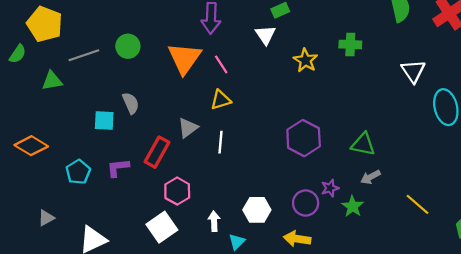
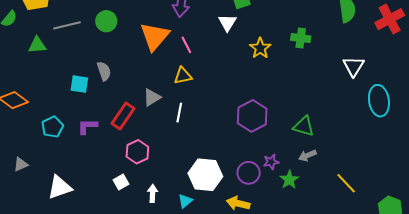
white hexagon: (257, 210) -> (205, 175), size x1.4
white arrow: (214, 221) -> (153, 193), moved
white square: (162, 227) -> (121, 182), size x0.6

